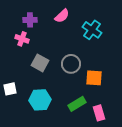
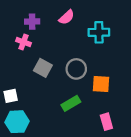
cyan cross: (92, 30) -> (99, 32), turned -36
cyan hexagon: (40, 100) -> (17, 122), moved
green rectangle: (77, 104) -> (71, 103), moved

